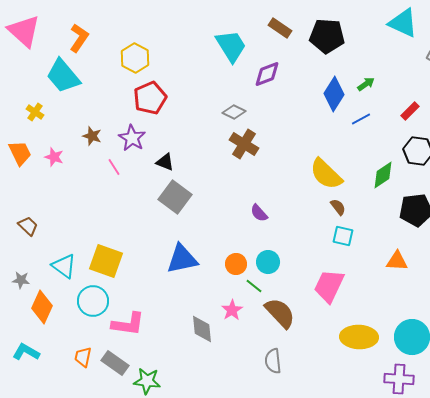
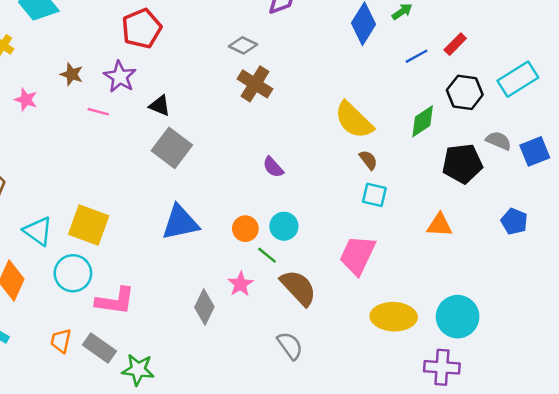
blue line: (361, 119) -> (417, 56), moved
pink line: (114, 167) -> (98, 112), turned -42
gray diamond: (202, 329) -> (204, 307), turned 32
gray semicircle: (273, 361) -> (290, 346), turned 150

